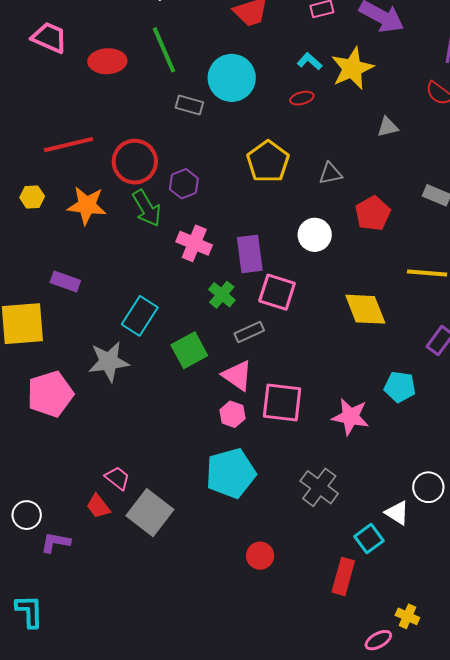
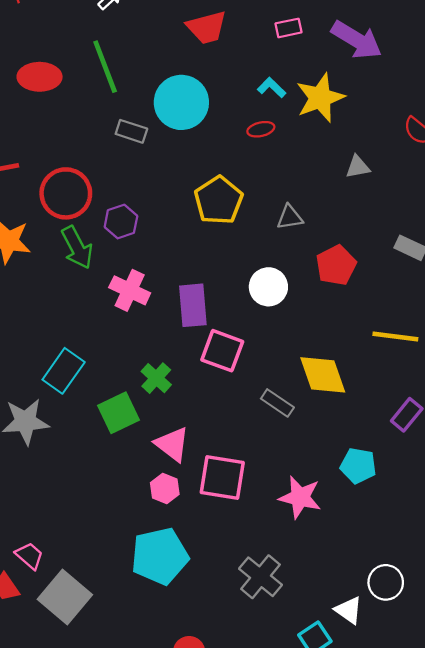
green cross: (222, 295) -> (156, 378), moved
gray rectangle: (249, 332) -> (277, 403), moved, turned 56

